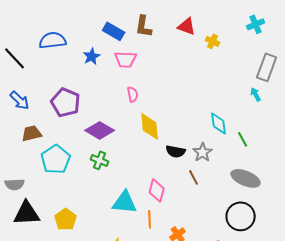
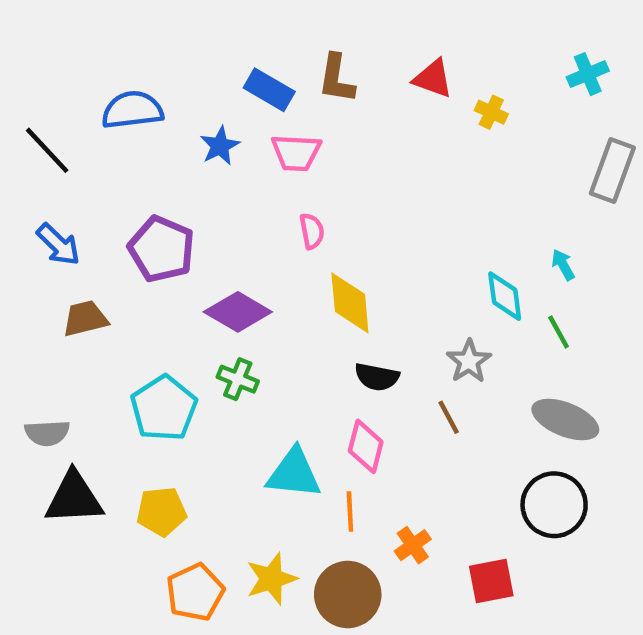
cyan arrow: (256, 94) -> (563, 265), moved
black semicircle: (176, 151) -> (377, 377), moved
cyan pentagon: (56, 159) -> (164, 408), moved
yellow pentagon: (66, 219) -> (162, 511), turned 30

